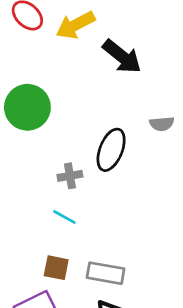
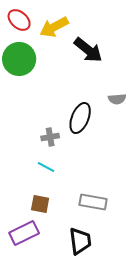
green circle: (27, 107) -> (19, 59), moved
gray rectangle: (106, 273) -> (93, 202), moved

